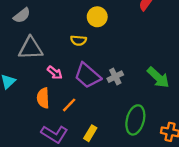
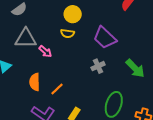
yellow circle: (97, 17) -> (73, 14), moved
pink arrow: (55, 73) -> (45, 51), moved
purple trapezoid: (87, 76) -> (105, 38), moved

